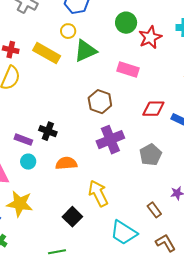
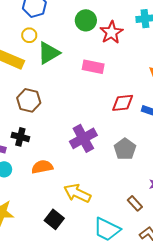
brown hexagon: (100, 102) -> (29, 100), moved
yellow arrow: (98, 193) -> (77, 193), turned -32

